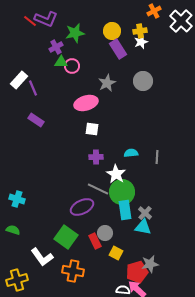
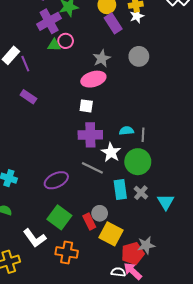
purple cross: (56, 47) -> (49, 21), size x1.6
green triangle: (61, 62) -> (54, 45), moved
pink ellipse: (86, 103) -> (93, 79), moved
purple cross: (96, 157) -> (90, 135), size x1.6
gray line: (157, 157) -> (143, 135), moved
green circle: (122, 192) -> (138, 162), moved
purple ellipse: (82, 207) -> (56, 180), moved
cyan triangle: (143, 227) -> (166, 202), moved, turned 48
yellow square: (116, 253) -> (111, 234), size x1.6

